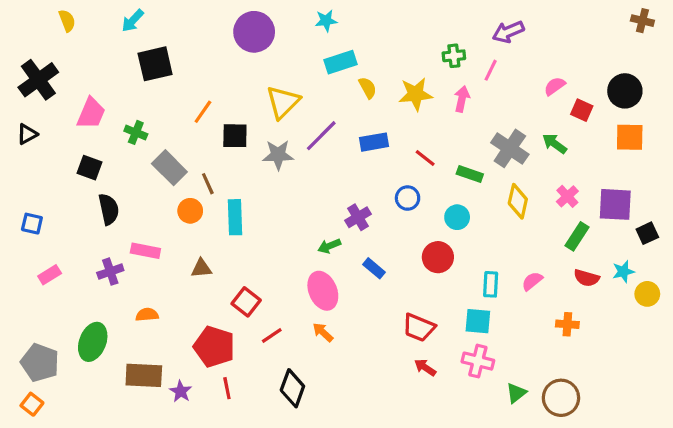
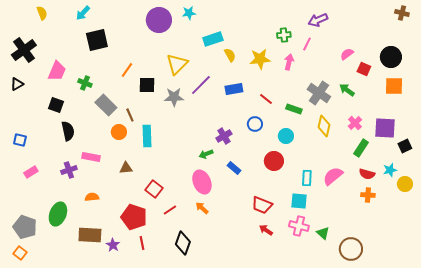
cyan star: (326, 21) -> (189, 13), moved
pink semicircle: (532, 281) -> (333, 176), size x1.5
orange cross: (567, 324) -> (368, 195), moved
green triangle: (516, 393) -> (323, 233), moved, turned -40

